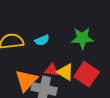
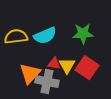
cyan semicircle: (42, 40) -> (45, 36), size x1.6
yellow triangle: (65, 72) -> (67, 66), turned 30

